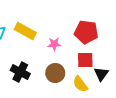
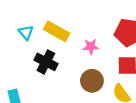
black cross: (20, 72) -> (46, 62), moved

